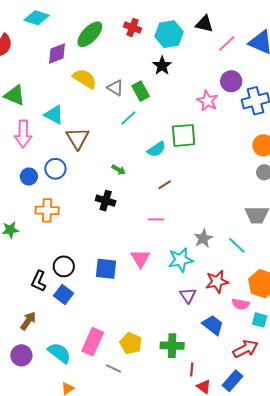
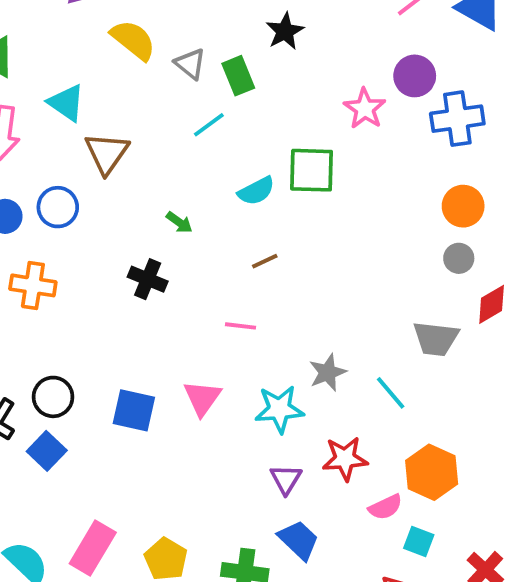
pink semicircle: (241, 304) -> (385, 507), turned -42
blue trapezoid: (213, 325) -> (299, 540), moved

